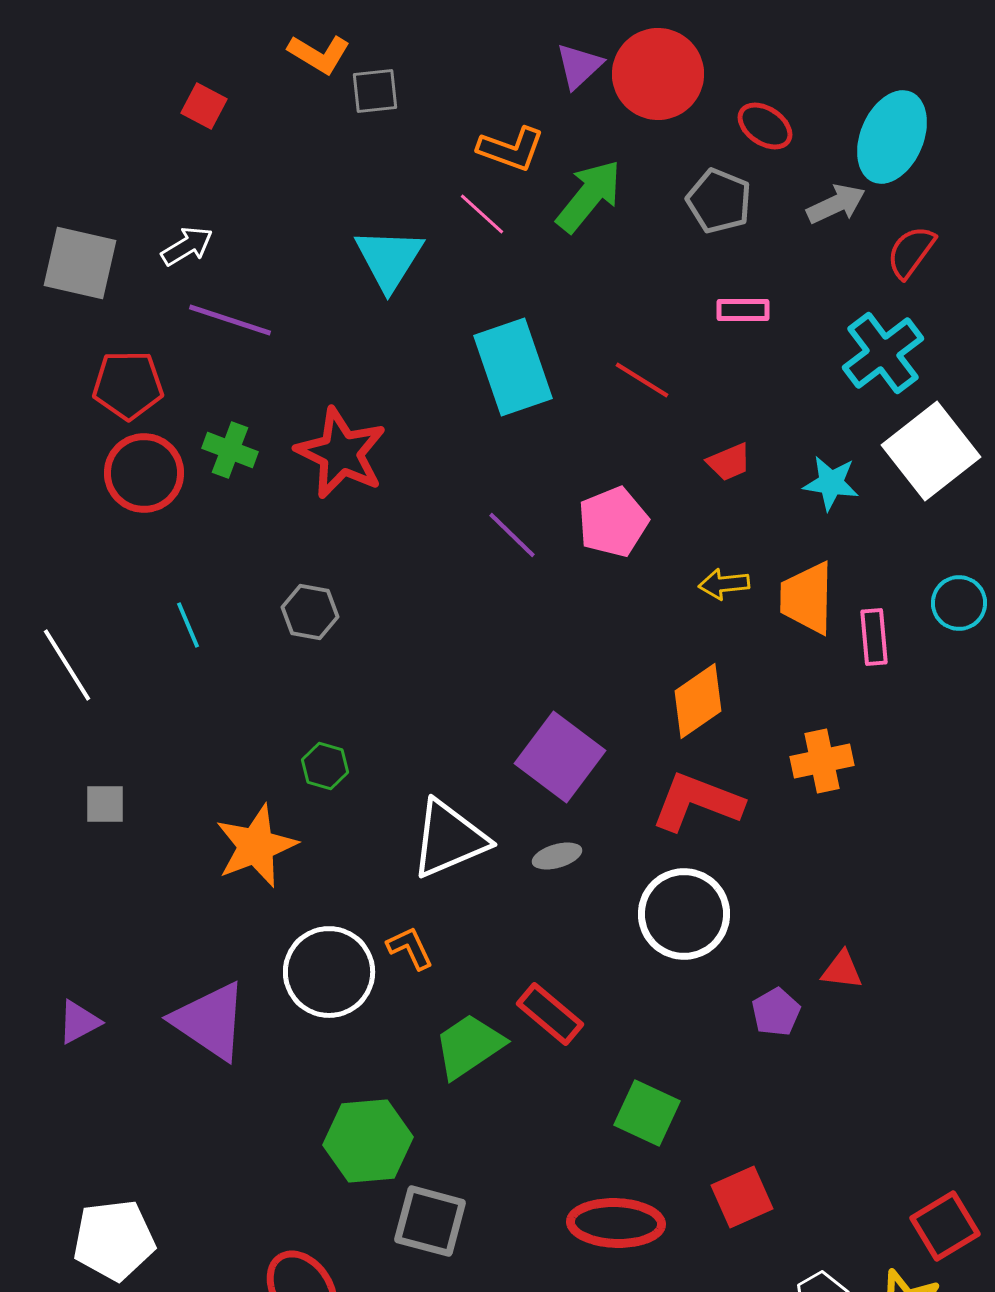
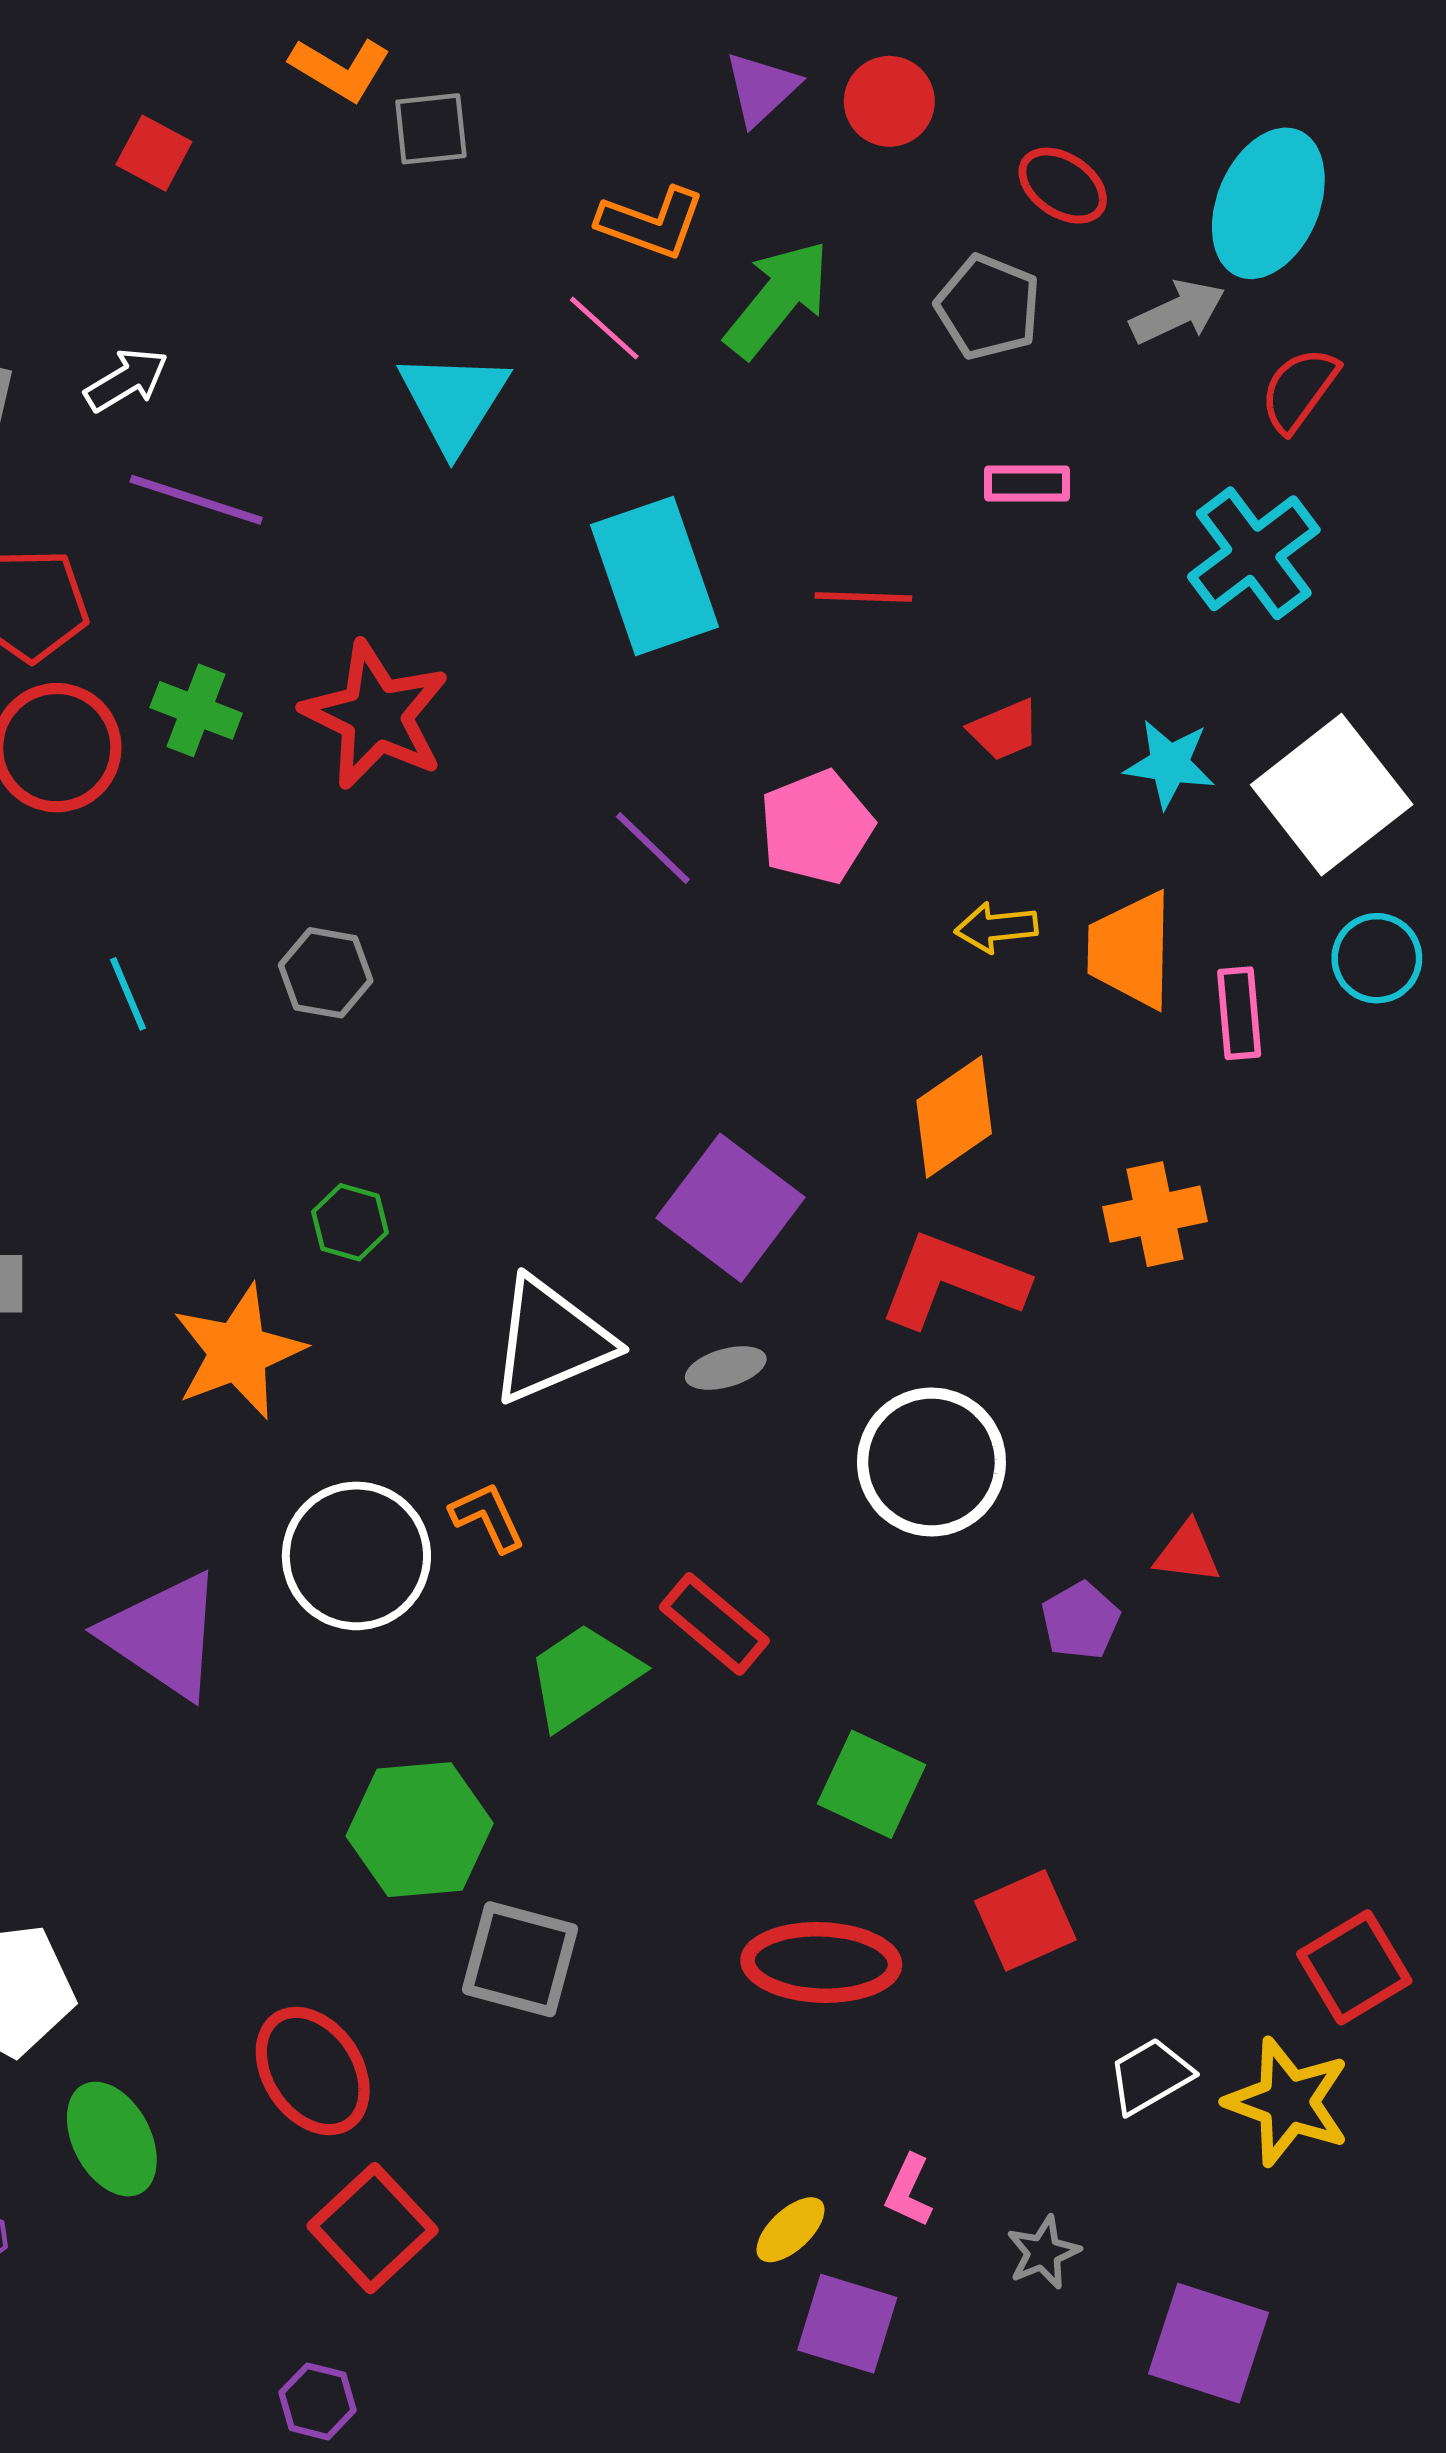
red circle: (658, 74) -> (889, 101), size x0.6
red line: (642, 380) -> (863, 597), turned -30
white square: (931, 451) -> (1332, 795), moved

